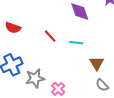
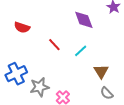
red semicircle: (13, 28) -> (22, 27), moved
cyan line: (76, 43) -> (81, 51), turned -48

